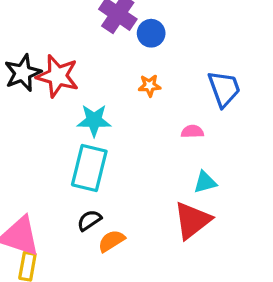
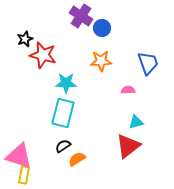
black star: (23, 73) -> (25, 39), moved, size x0.7
orange star: (150, 86) -> (101, 61), size x1.5

